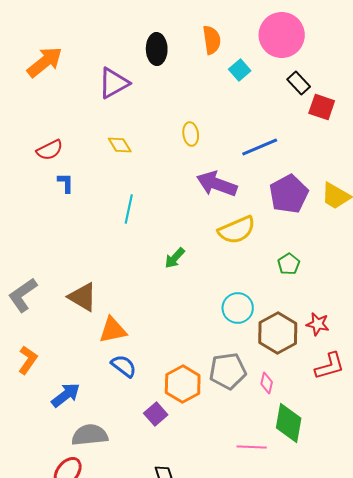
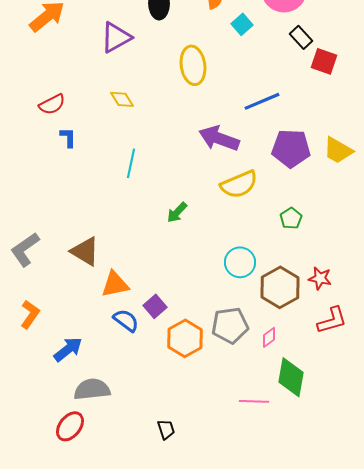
yellow ellipse: (191, 134) -> (193, 65), moved, size x1.6
purple pentagon: (289, 194) -> (291, 148), turned 30
pink diamond: (267, 383) -> (269, 337), turned 40
purple square: (156, 414) -> (155, 306), moved

